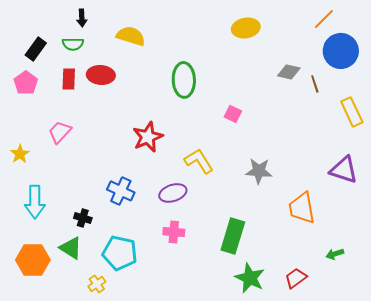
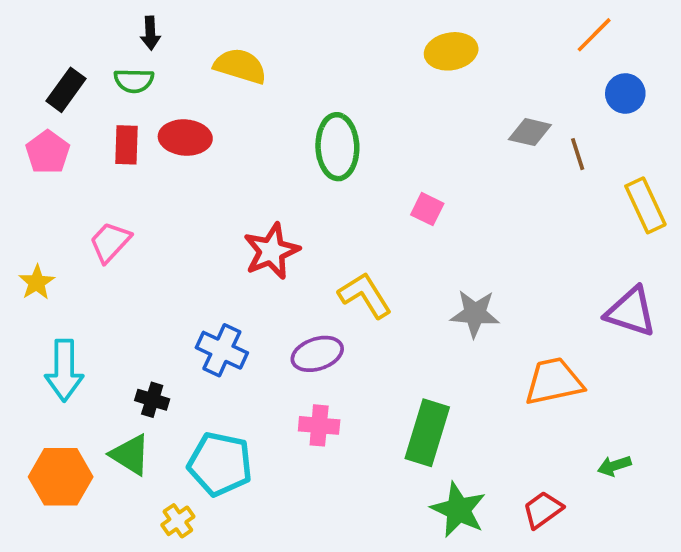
blue circle: (341, 51) -> (625, 94), size x0.6
orange trapezoid: (302, 208) -> (554, 381), turned 88

